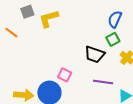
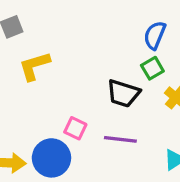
yellow L-shape: (49, 19) -> (34, 66), moved
purple line: (103, 82) -> (120, 139), moved

